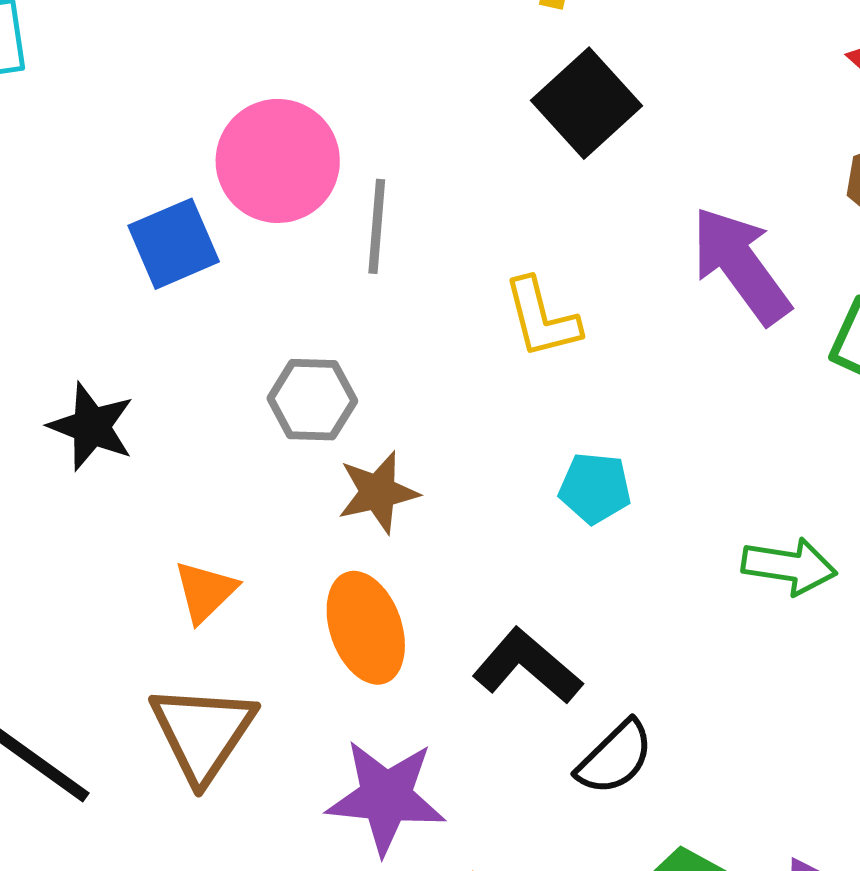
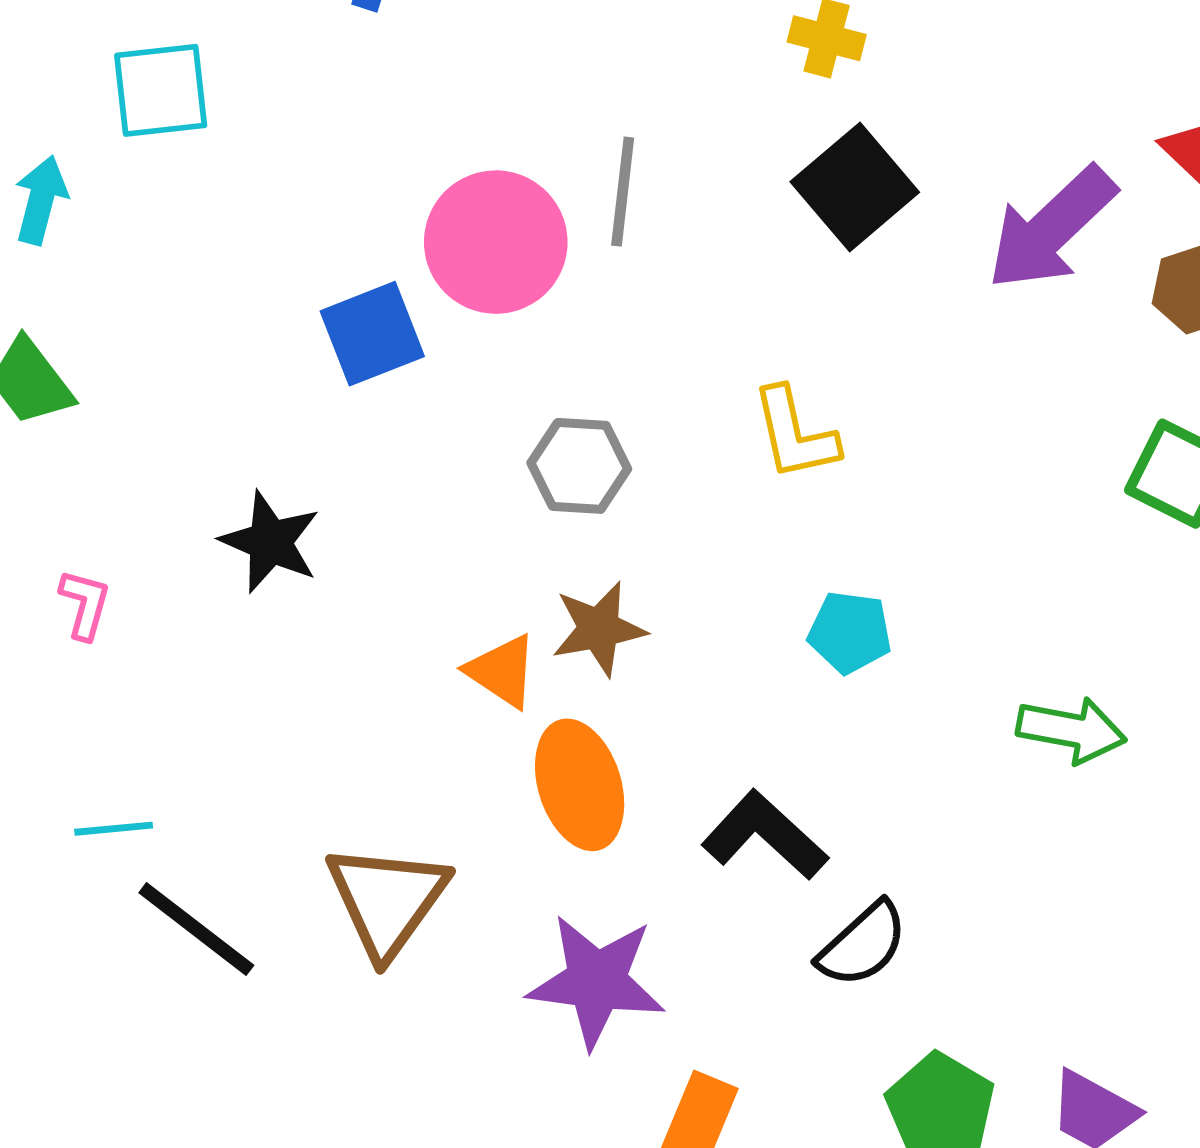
gray line: (377, 226) -> (623, 192), moved
purple arrow: (741, 265) -> (1051, 228), moved, turned -99
gray hexagon: (312, 400) -> (579, 466), moved
orange triangle: (205, 591) -> (502, 671), moved, turned -44

